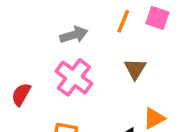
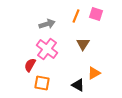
red semicircle: (21, 94) -> (30, 65), moved

